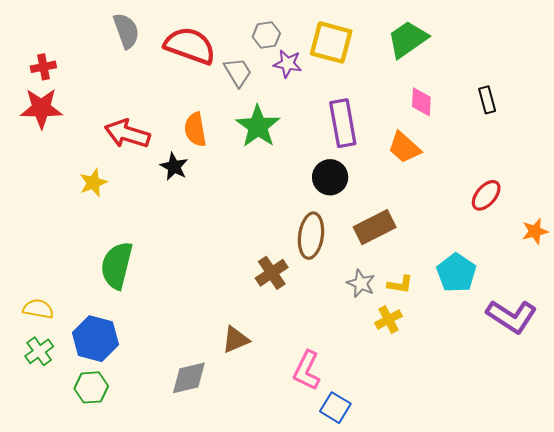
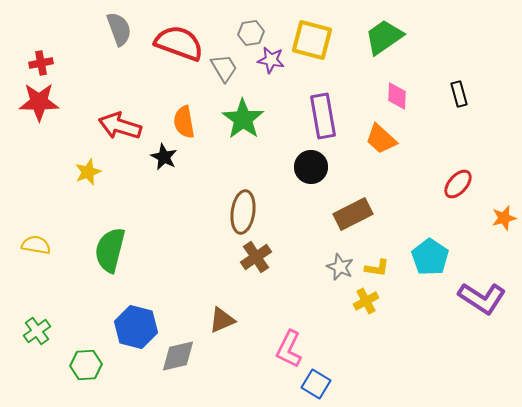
brown ellipse: (311, 236) -> (243, 212), moved
yellow semicircle: (38, 309) -> (36, 245), moved
blue hexagon: (95, 339) -> (136, 327), moved

